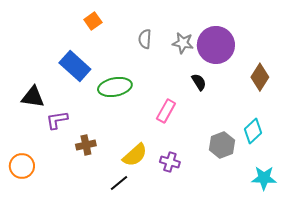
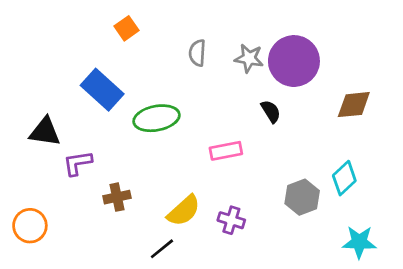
brown diamond: (260, 77) -> (354, 105), turned 52
pink rectangle: (166, 111) -> (226, 151), turned 50

